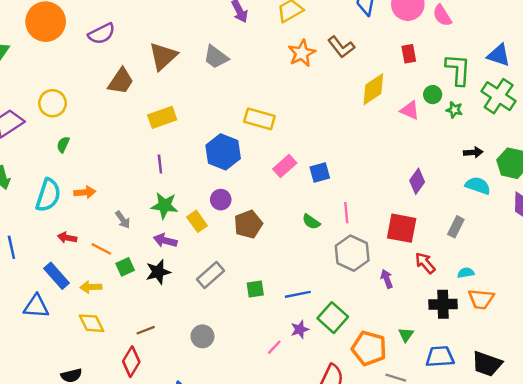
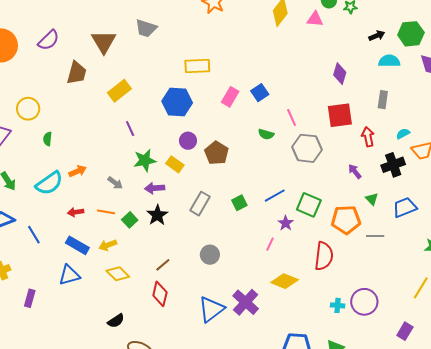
cyan semicircle: (48, 195) -> (49, 183), turned 56
red arrow: (425, 263) -> (368, 137), turned 48
purple arrow: (387, 279) -> (355, 171), moved

